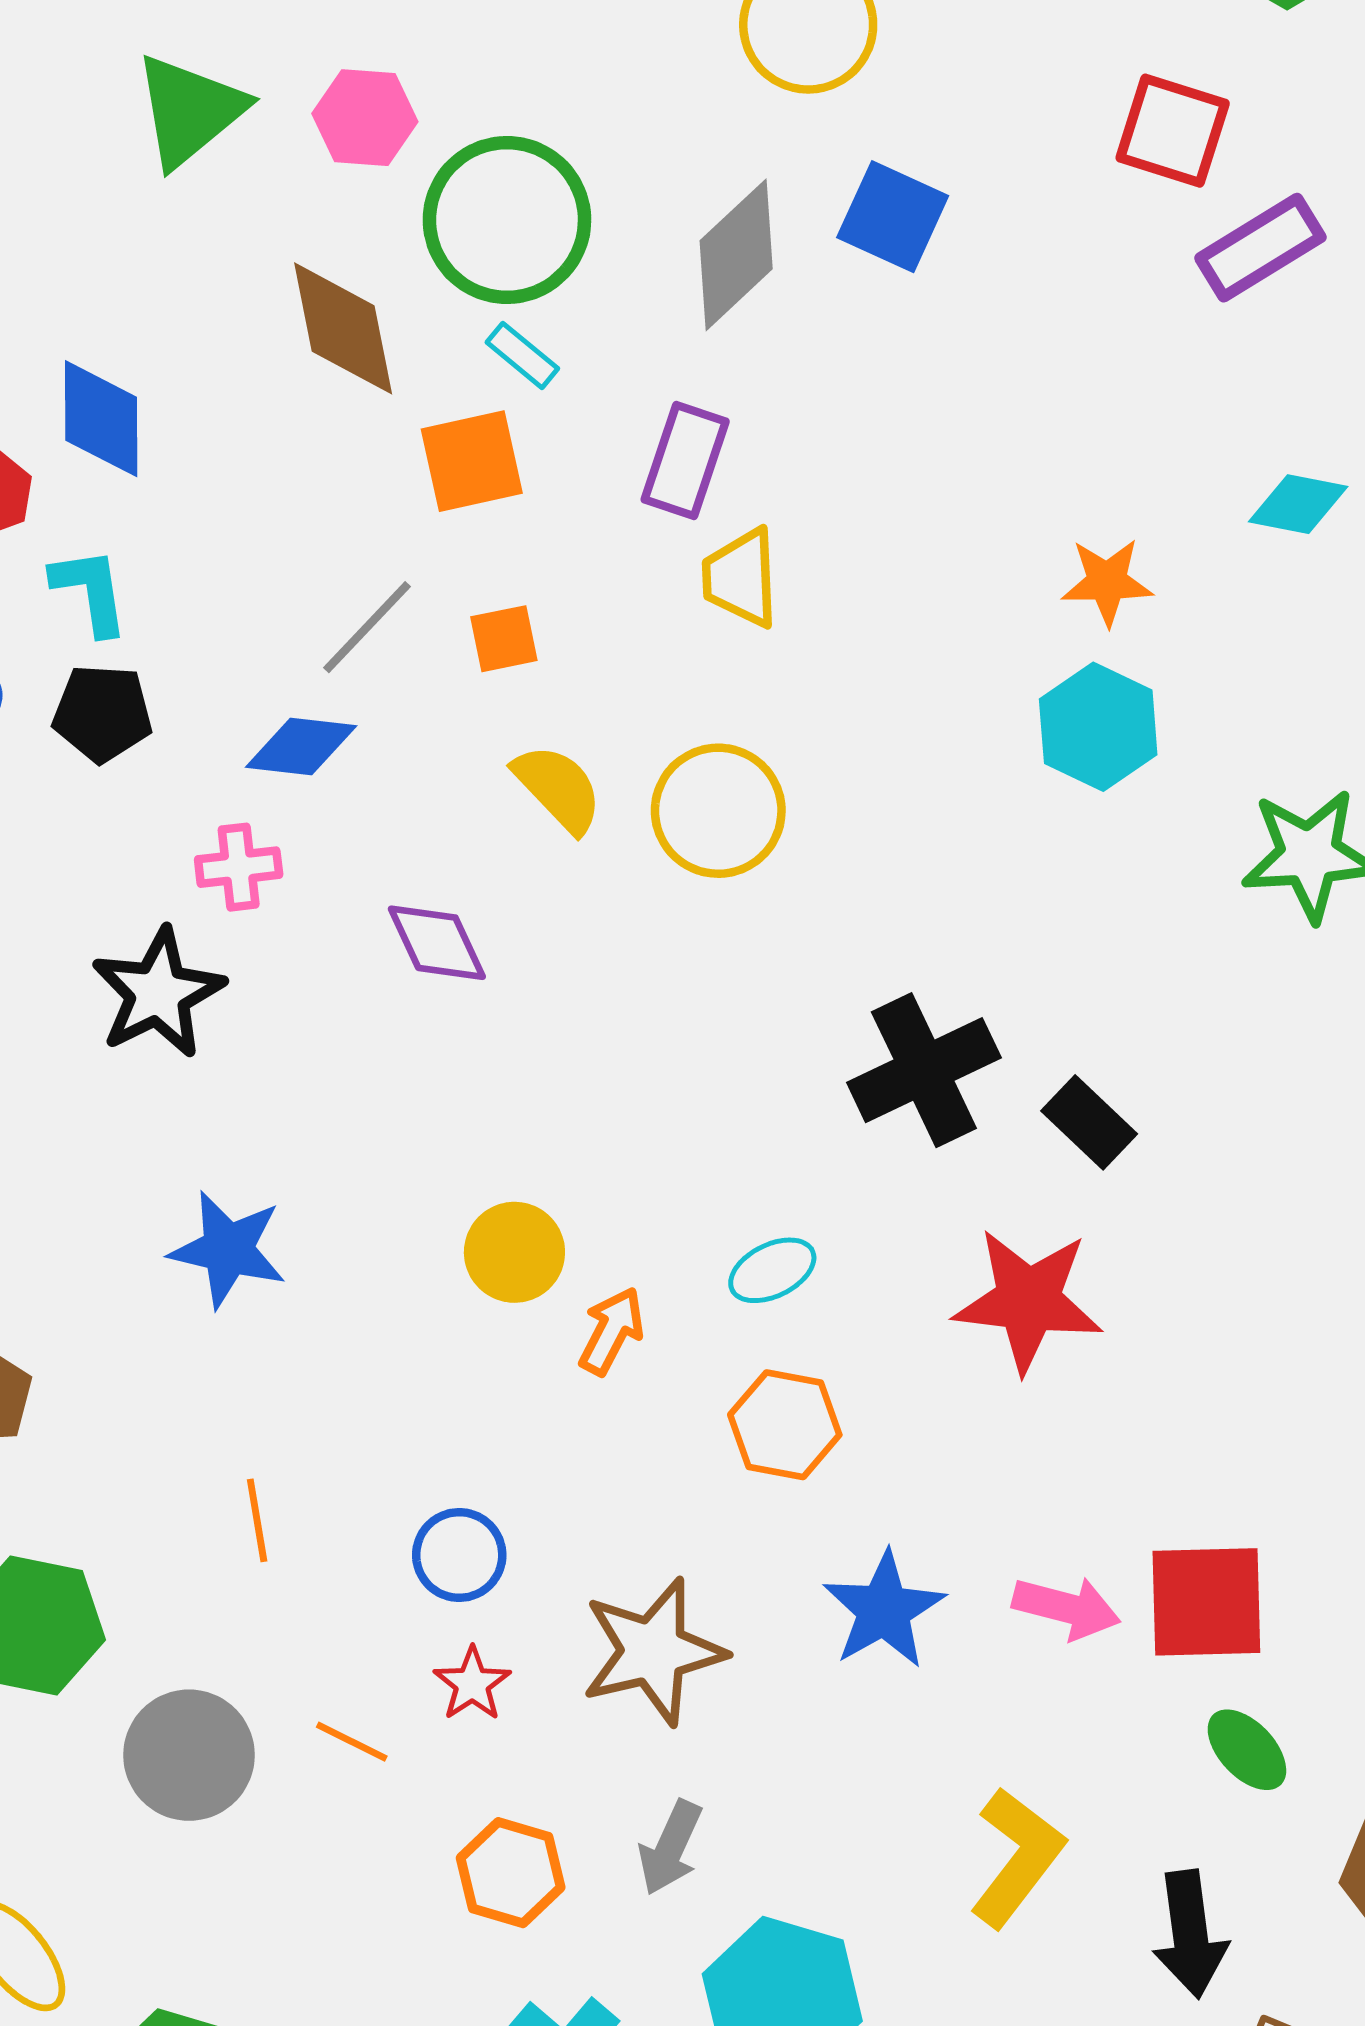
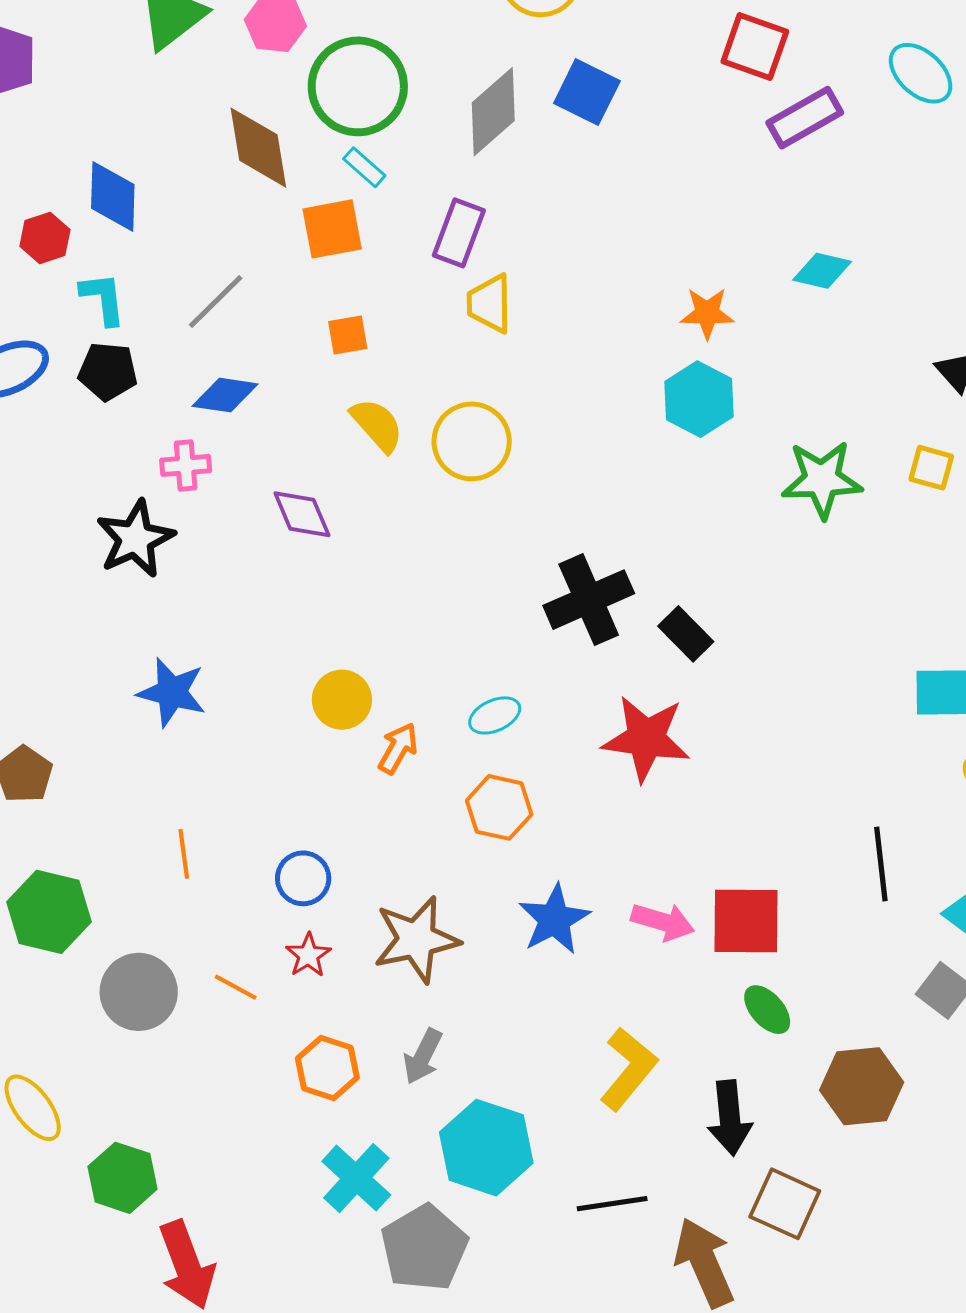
gray line: (367, 627) -> (216, 302), moved

